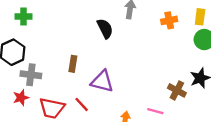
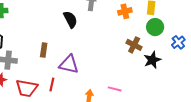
brown cross: (177, 90) -> (134, 45), moved
red line: (82, 104) -> (52, 85), turned 56

